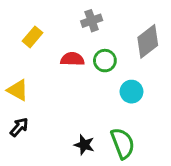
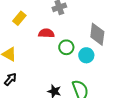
gray diamond: (148, 41) -> (97, 34), moved, turned -45
green circle: (105, 61) -> (66, 47), moved

